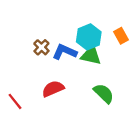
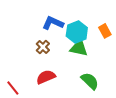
brown cross: (41, 47) -> (43, 47), moved
blue L-shape: (65, 52) -> (53, 23), moved

